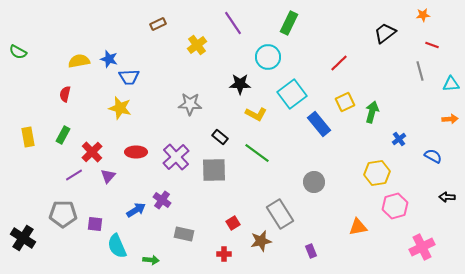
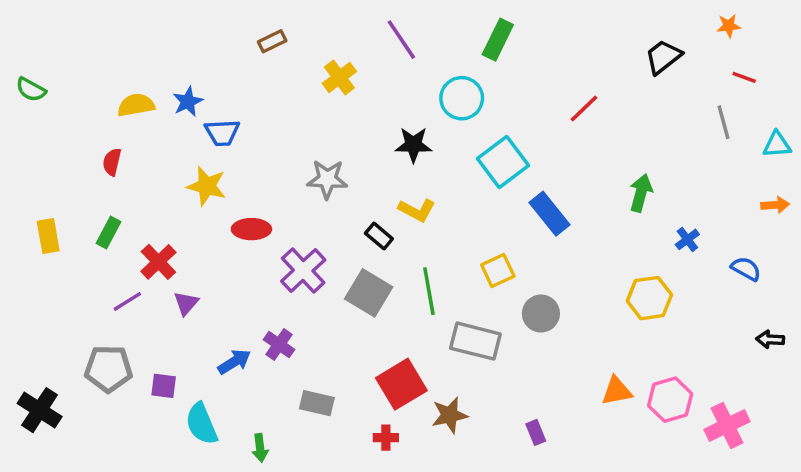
blue star: (109, 59) -> (188, 102), turned 30
yellow square: (345, 102) -> (498, 270), moved
yellow L-shape: (256, 114) -> (417, 210), moved
red ellipse: (136, 152) -> (251, 229), moved
green line: (257, 153) -> (429, 291), moved, turned 44
gray square: (214, 170) -> (369, 293), turned 32
pink hexagon: (395, 206) -> (670, 400), moved
gray rectangle: (280, 214) -> (475, 341), moved, turned -44
red square: (233, 223) -> (401, 384), size x2.0
green arrow: (151, 260) -> (260, 448), turned 77

